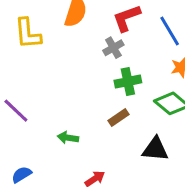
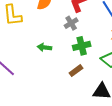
green arrow: (68, 138) -> (44, 47), moved

